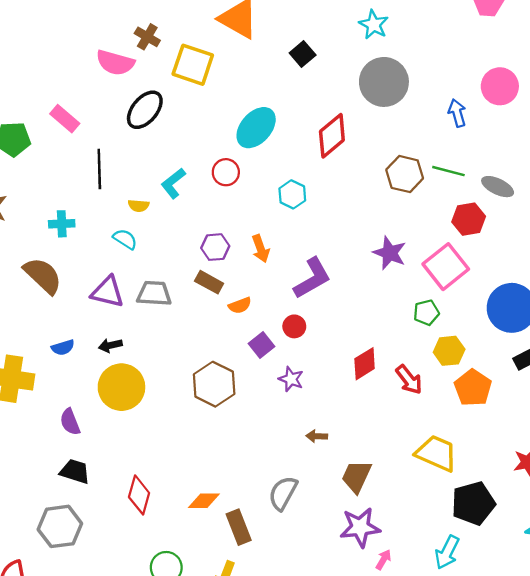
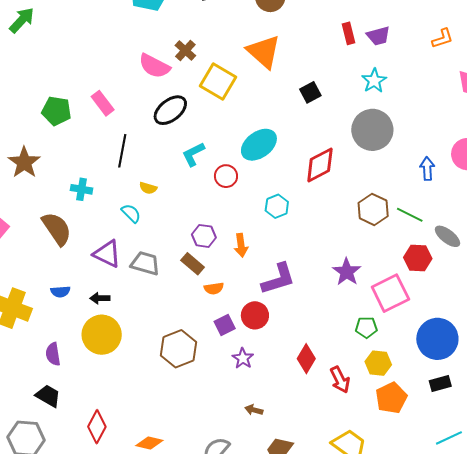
cyan L-shape: (173, 183) -> (193, 154), moved
red circle: (294, 326) -> (255, 315), size x1.4
red diamond: (365, 364) -> (306, 359), turned -40

